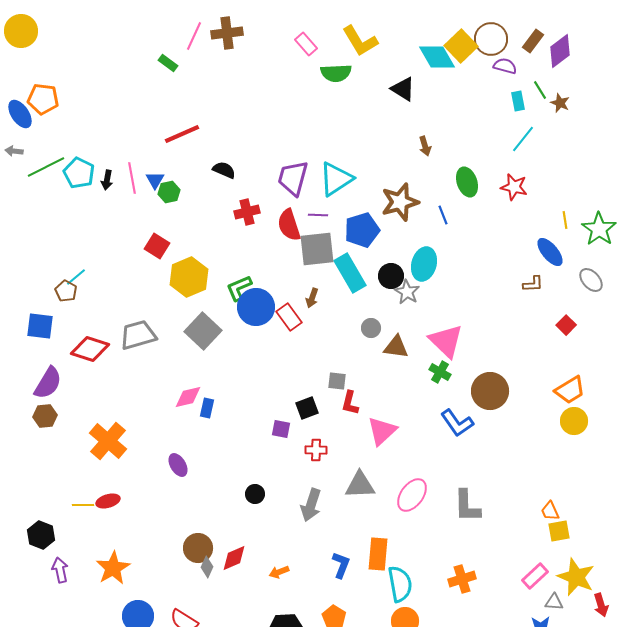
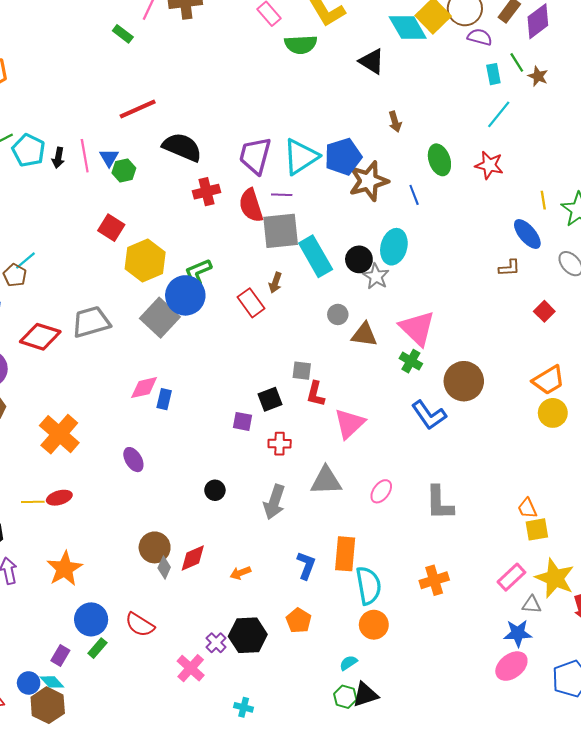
black semicircle: (224, 170) -> (182, 147), size x1.6
blue pentagon: (362, 230) -> (343, 157), moved
blue circle: (256, 307) -> (185, 295), moved
pink ellipse: (412, 495) -> (381, 491), size x0.7

